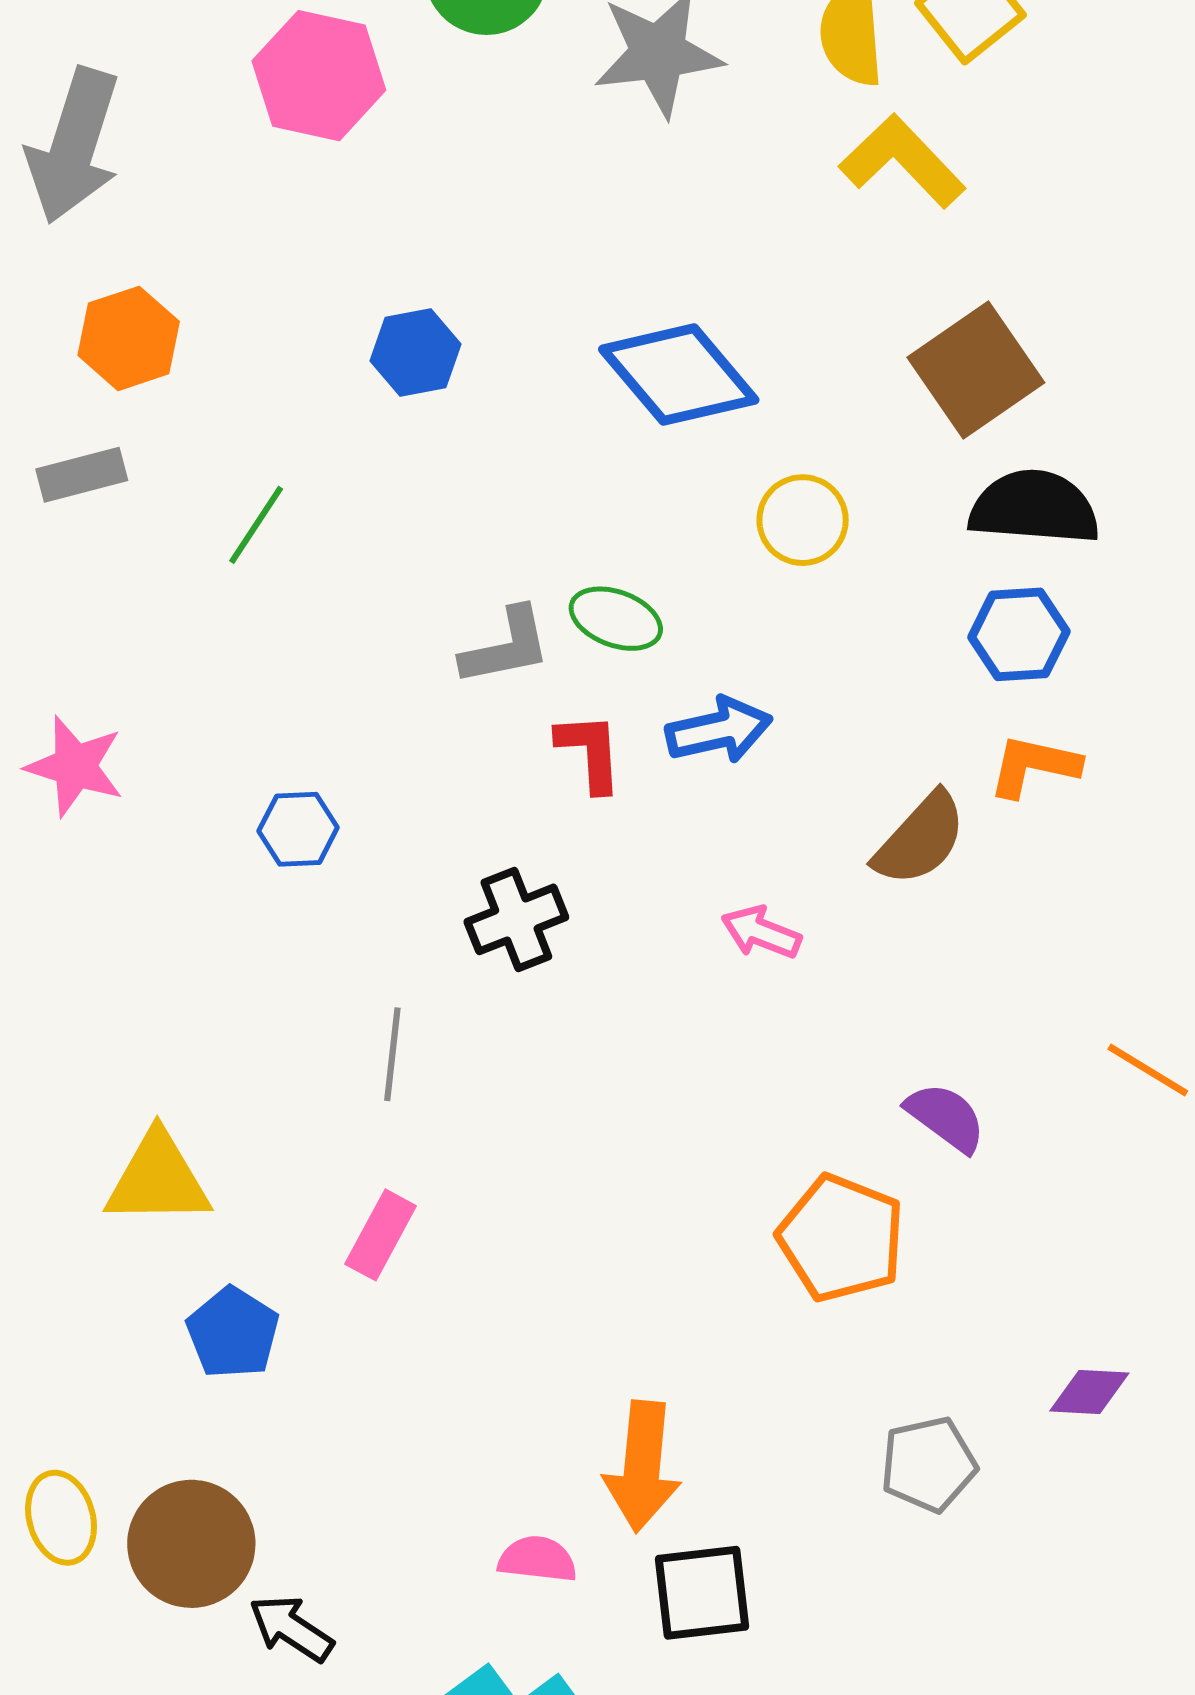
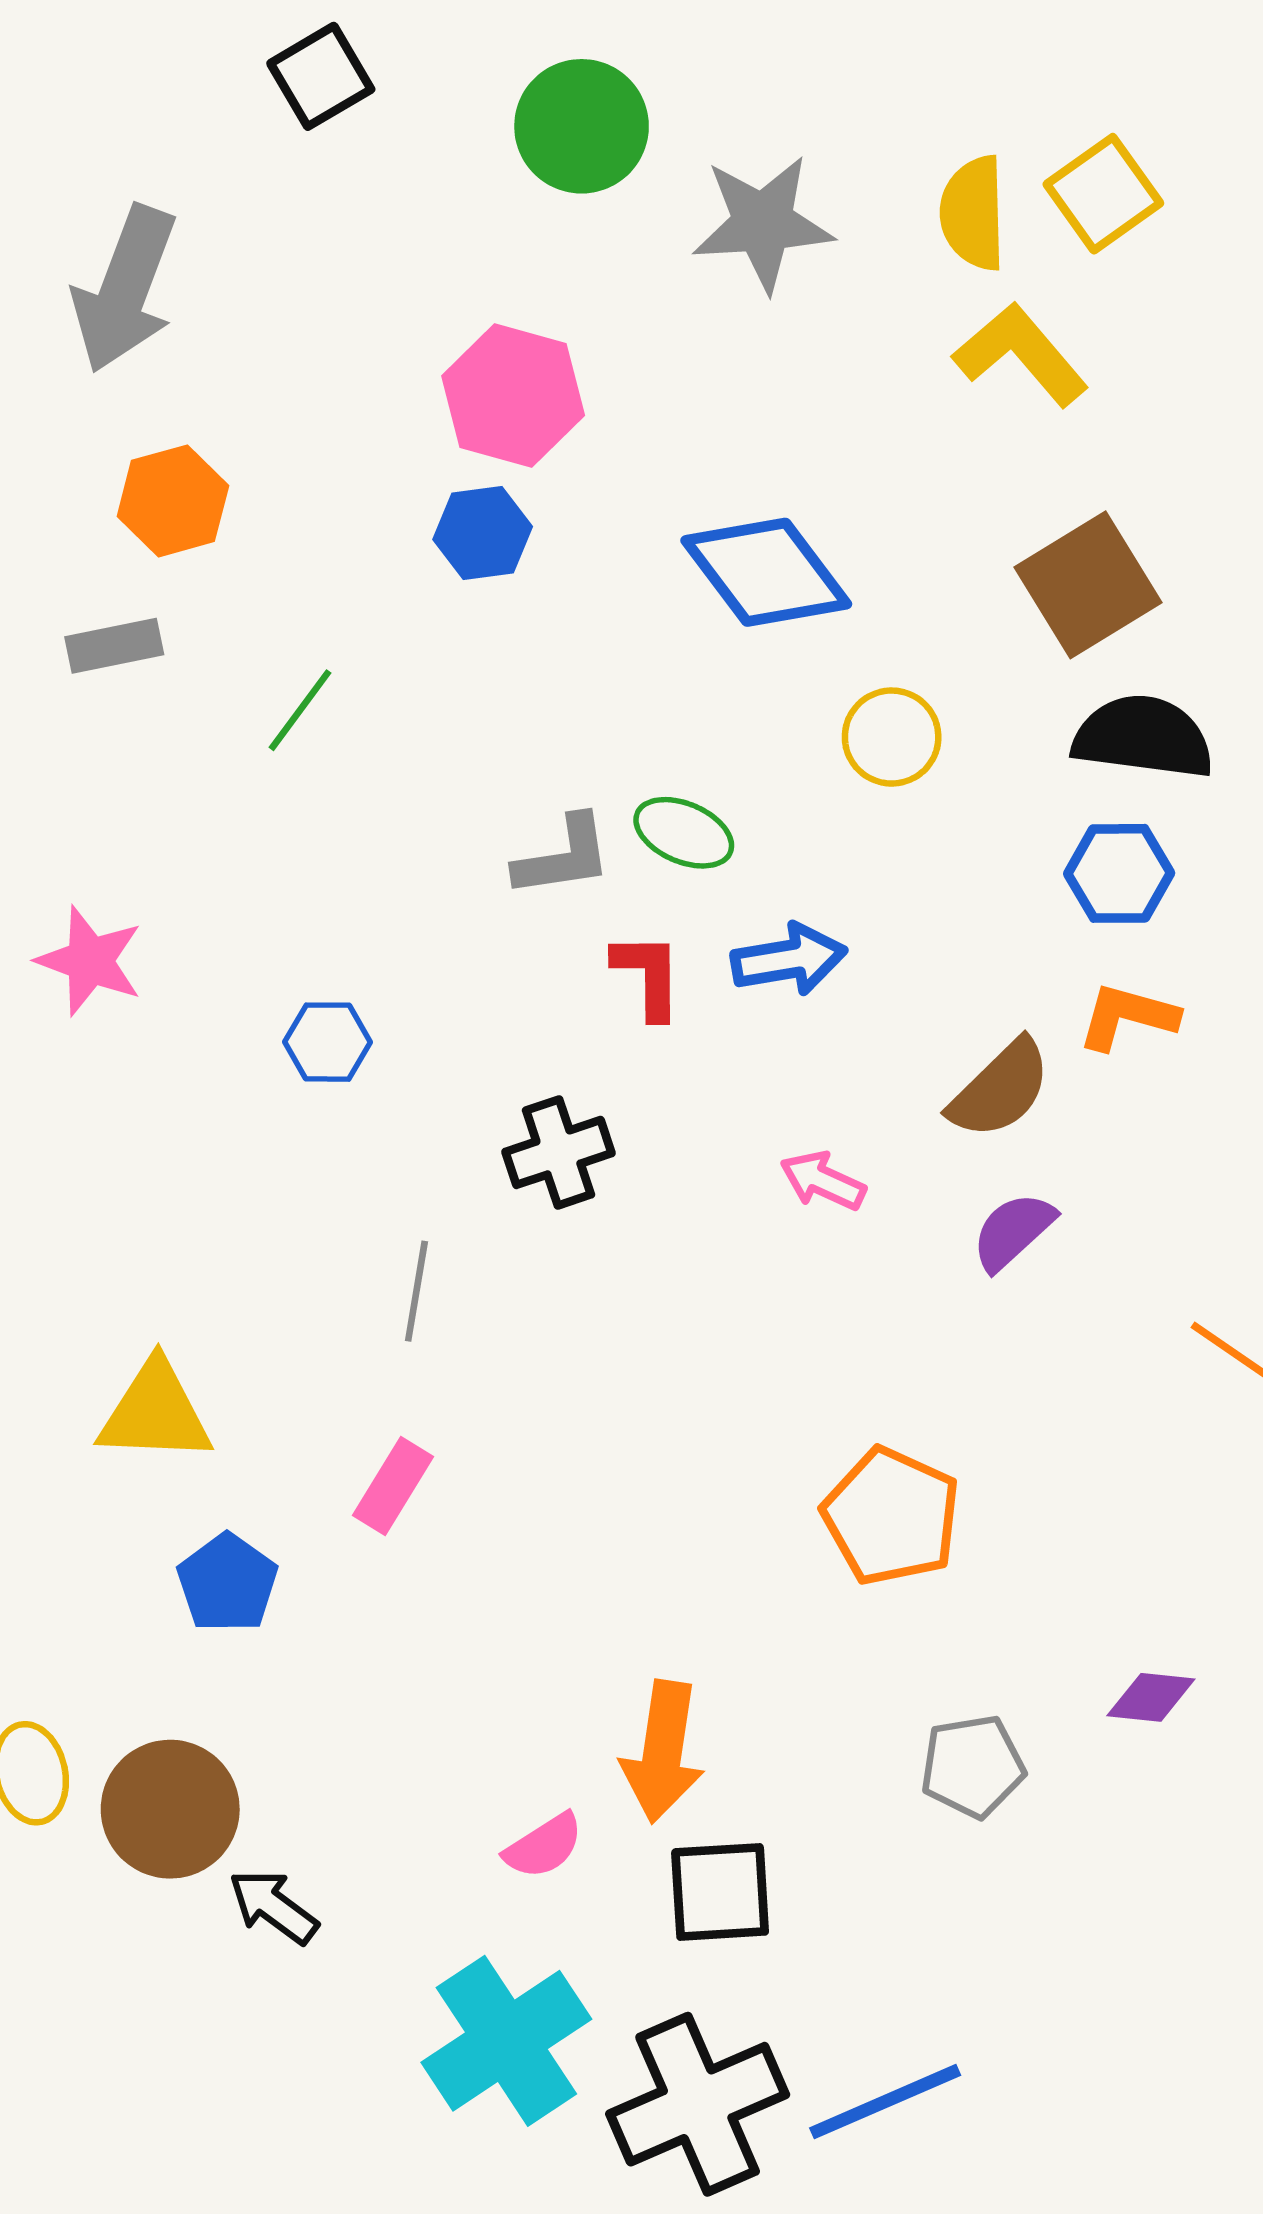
pink hexagon: (319, 76) -> (513, 396), moved
purple semicircle: (946, 1117) -> (1013, 1231), moved, turned -82
pink semicircle: (537, 1559) -> (544, 1846), turned 138

